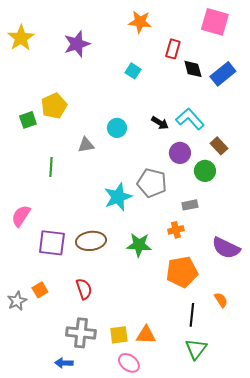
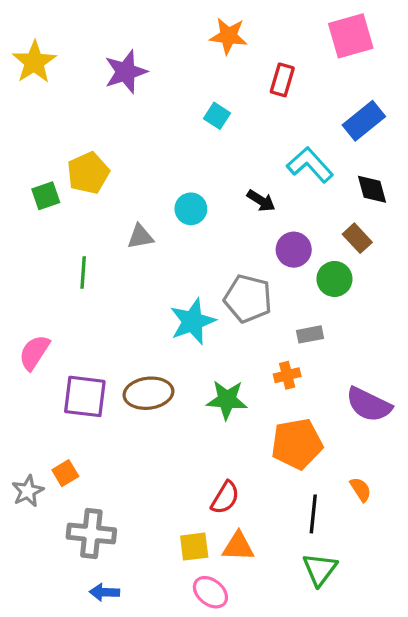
pink square: (215, 22) -> (351, 36), turned -32
black diamond: (193, 69) -> (372, 189), moved
cyan L-shape: (190, 119) -> (310, 165), moved
red semicircle: (84, 289) -> (225, 498), moved, turned 50
gray cross: (81, 333) -> (91, 534), moved

